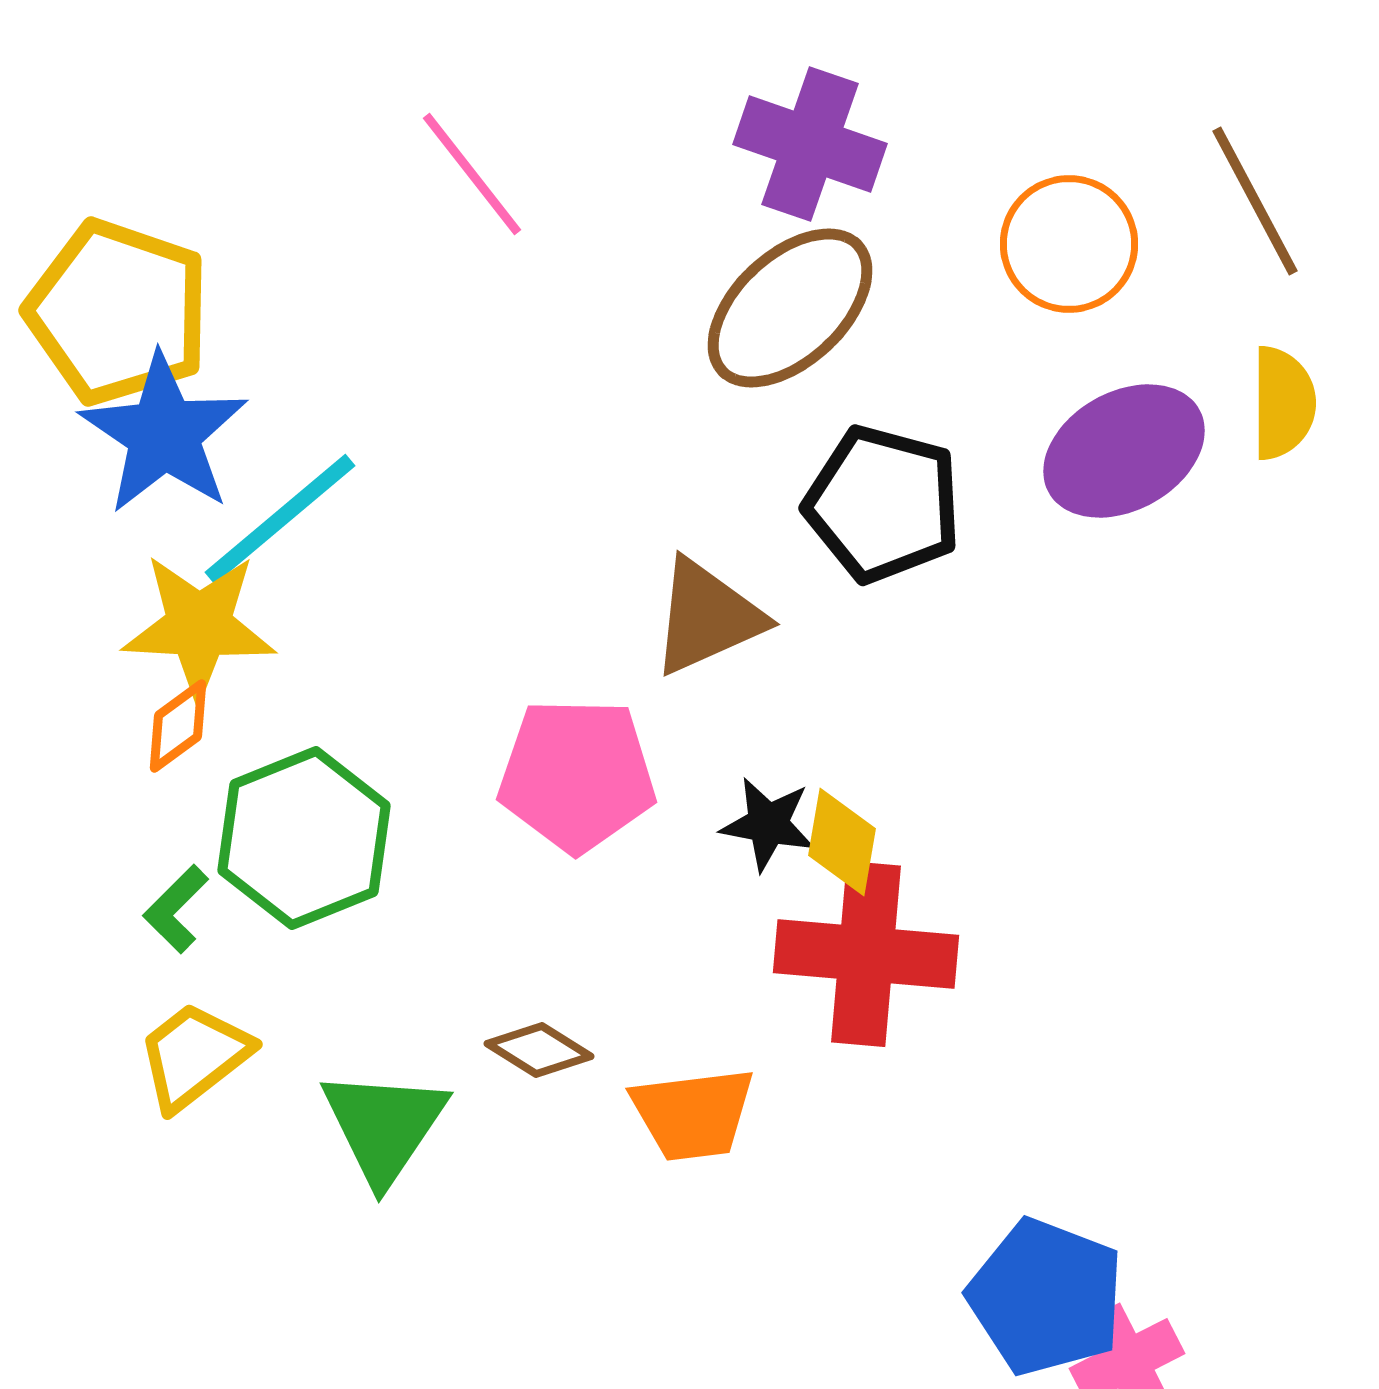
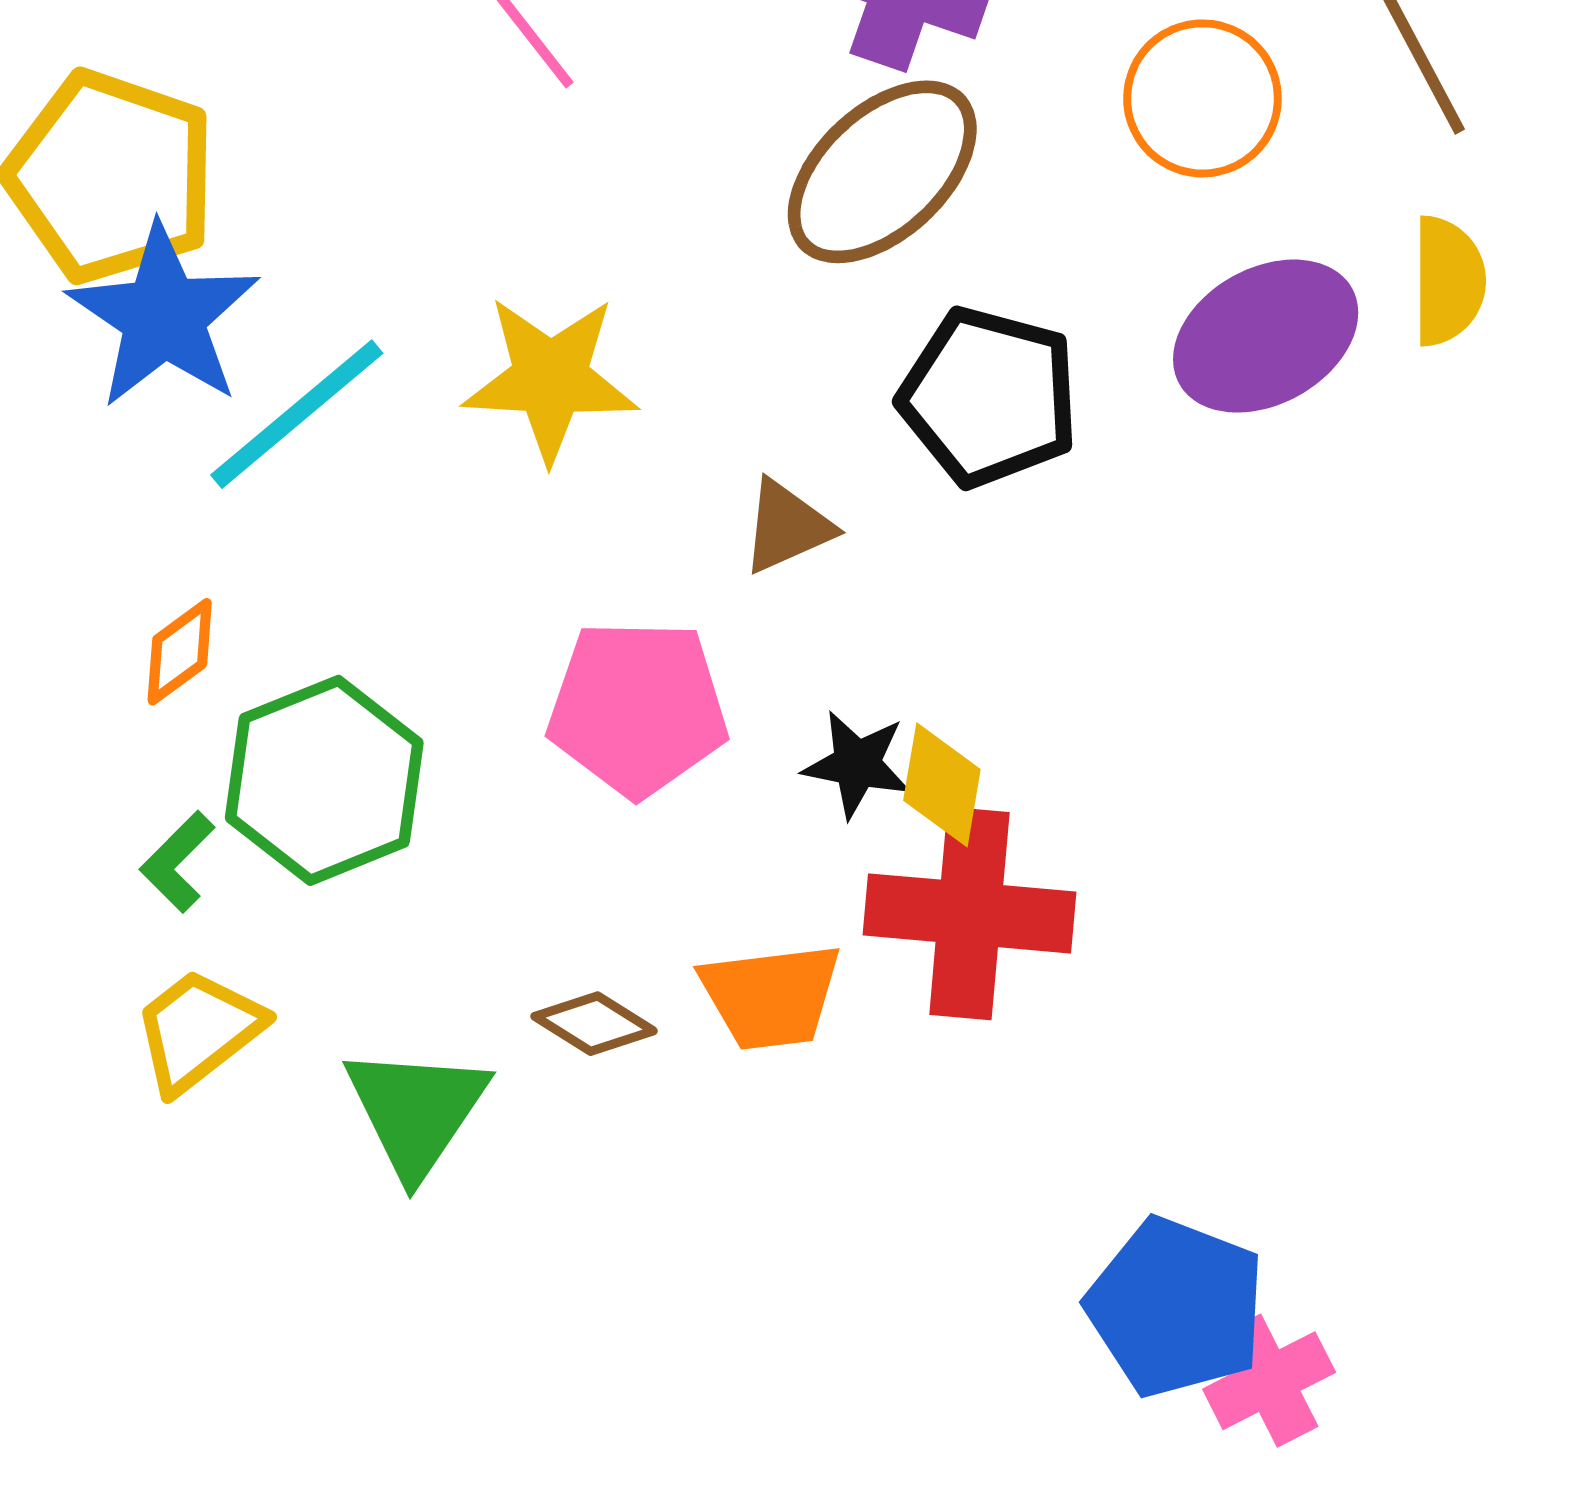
brown triangle: (707, 617) -> (787, 527), size x0.7
yellow star: (199, 626) -> (550, 379), moved
orange trapezoid: (693, 1114) -> (771, 996), moved

